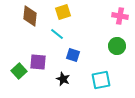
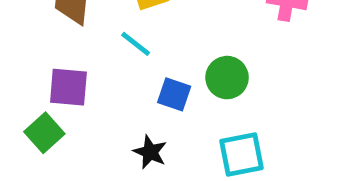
green circle: (117, 46) -> (227, 78), moved
purple square: (38, 62) -> (68, 87), moved

